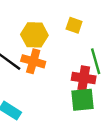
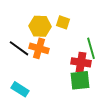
yellow square: (74, 25) -> (63, 22), moved

